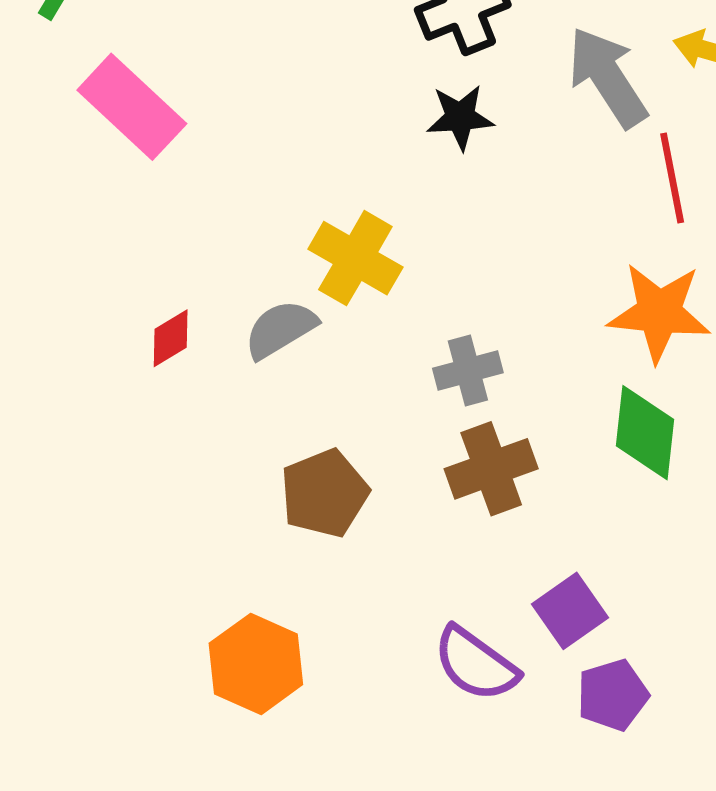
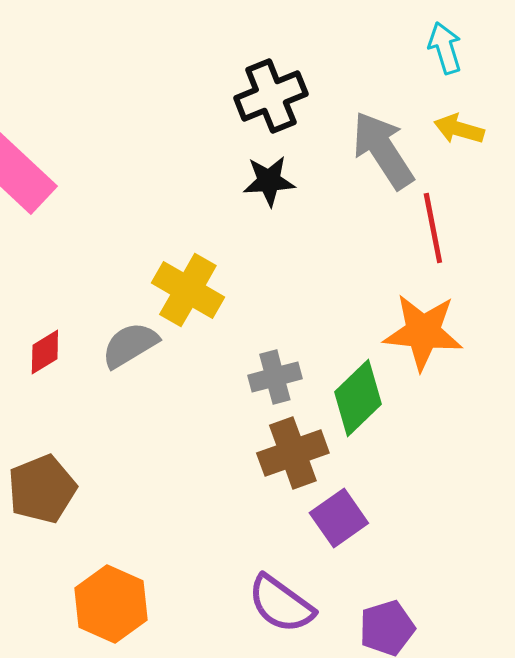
green diamond: (645, 433) -> (358, 398), moved, turned 40
brown pentagon: (324, 493) -> (42, 489), moved
purple square: (570, 611) -> (339, 518), moved

